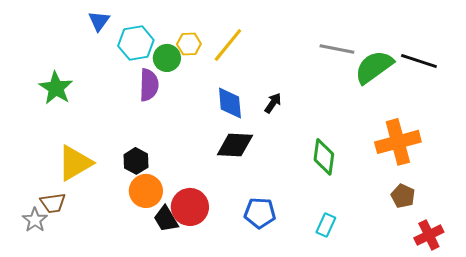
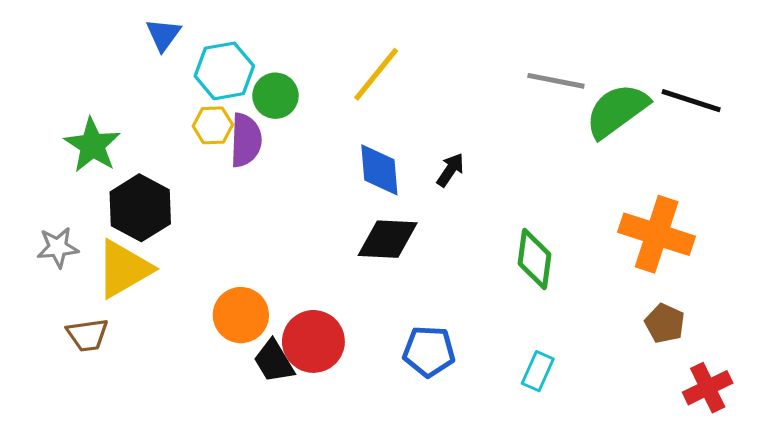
yellow hexagon: (189, 44) -> (213, 125), moved
orange cross: (398, 142) -> (657, 234), turned 33
black hexagon: (136, 161) -> (140, 208), moved, size x1.5
gray star: (35, 220) -> (58, 247), moved, turned 30

